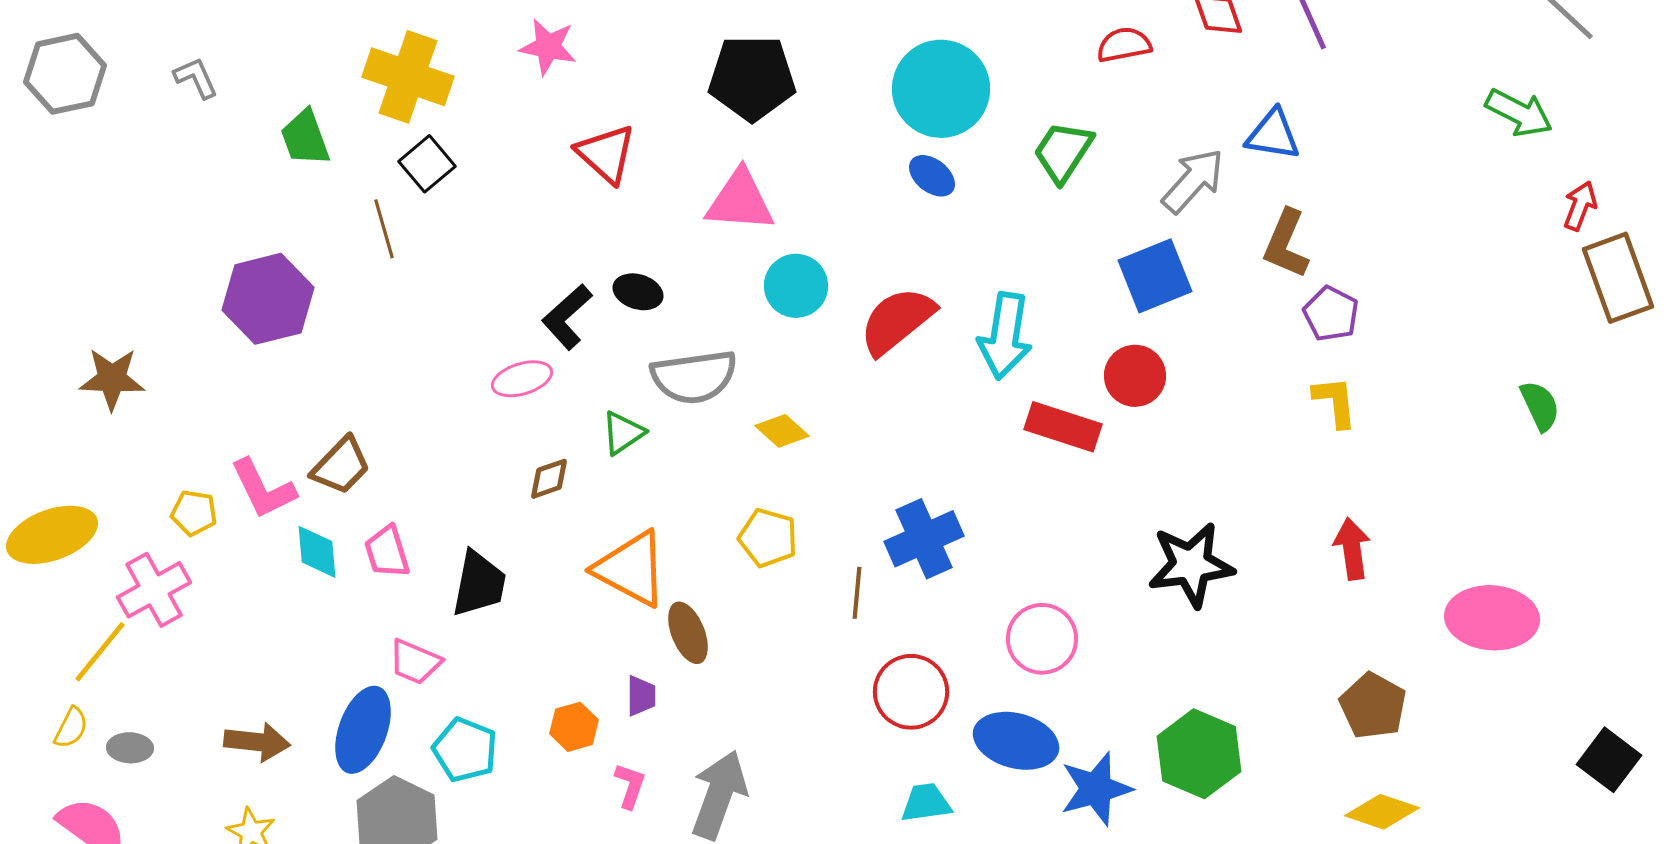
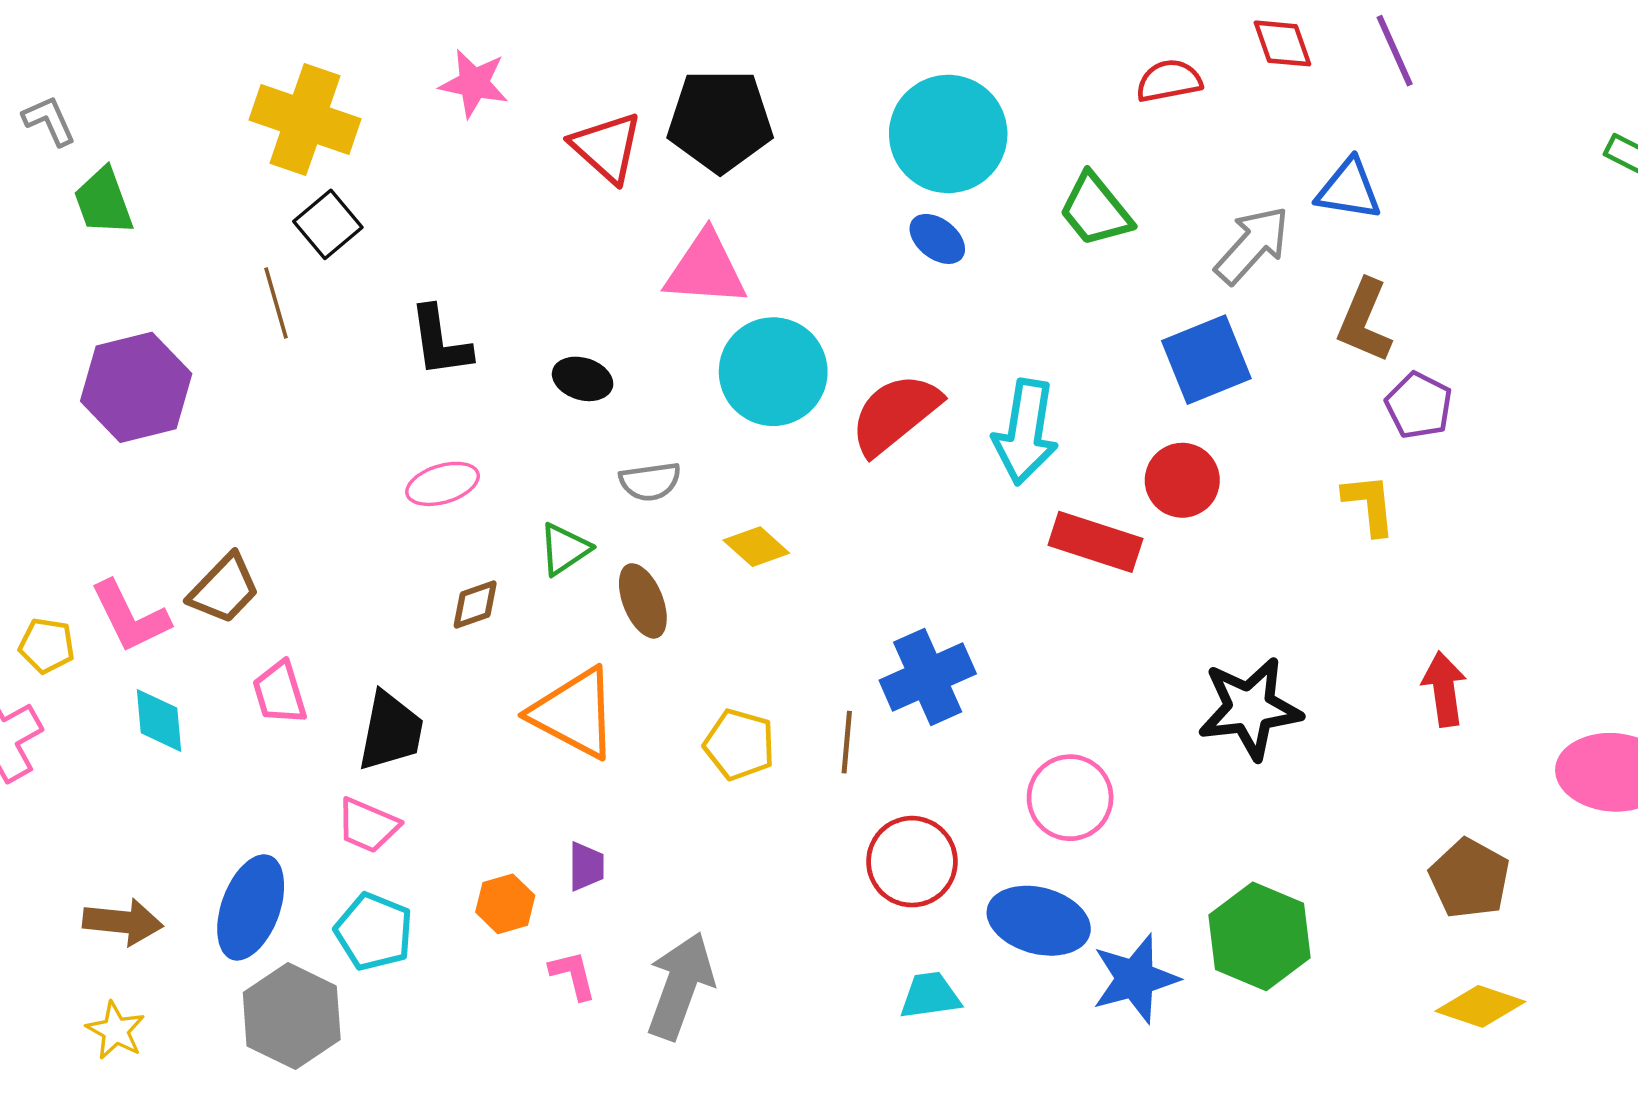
green trapezoid: (305, 138) -> (103, 202), moved
green trapezoid: (1063, 152) -> (1095, 210), turned -72
red triangle: (606, 154) -> (607, 147), moved
cyan circle: (796, 286) -> (773, 372), size x1.4
black L-shape: (567, 317) -> (440, 341), moved, turned -56
gray semicircle: (694, 377) -> (650, 481), size x0.6
yellow L-shape: (1335, 402) -> (1369, 504), moved
yellow pentagon: (768, 538) -> (739, 745), moved
cyan diamond: (317, 552) -> (159, 720), moved
brown ellipse: (688, 633) -> (643, 601), moved
pink trapezoid: (415, 662) -> (368, 825), moved
pink L-shape: (630, 786) -> (573, 975), turned -33

